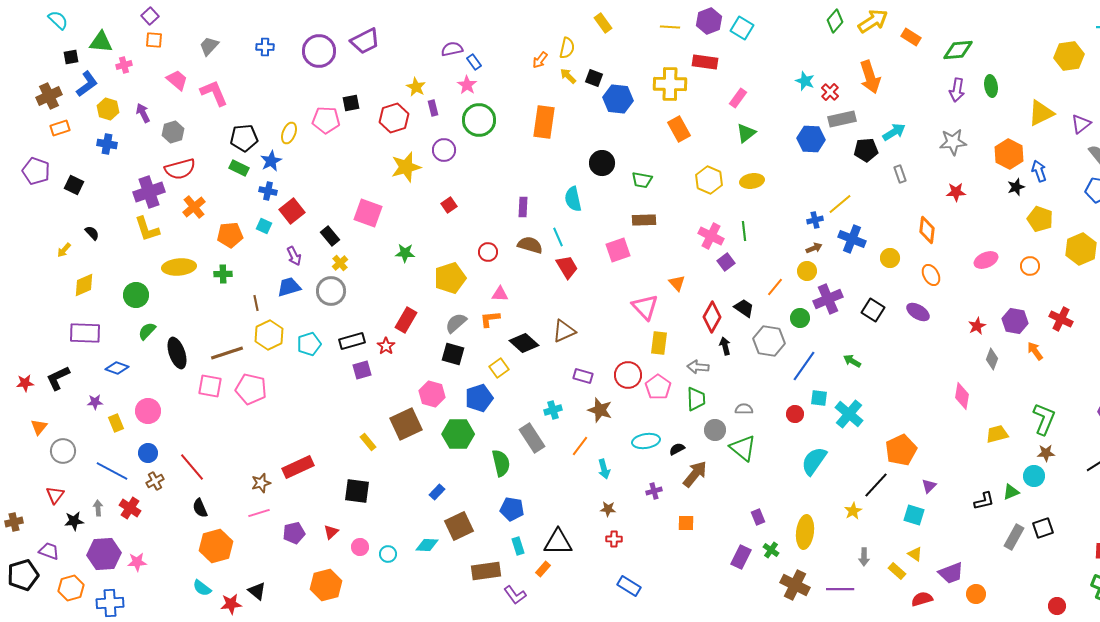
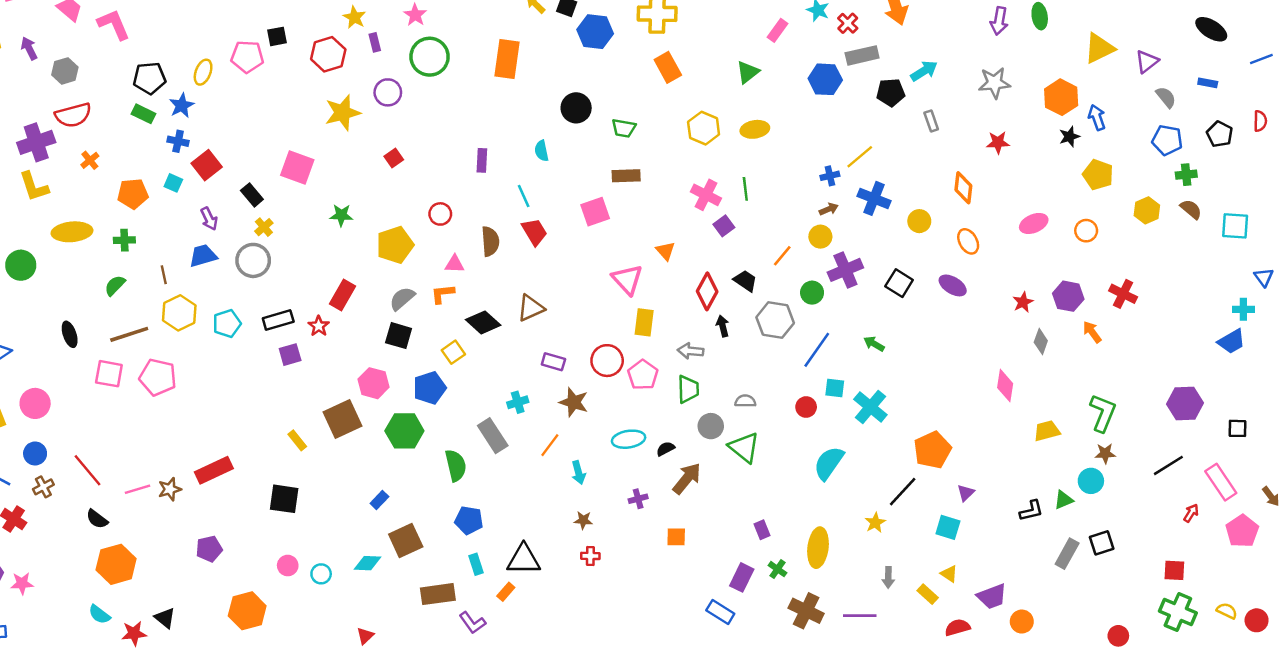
pink rectangle: (738, 98) -> (777, 30), moved
cyan semicircle: (573, 199) -> (542, 151), size x0.7
orange cross: (194, 207) -> (90, 160), size x0.7
brown semicircle: (530, 245) -> (490, 241), moved, turned 70
yellow hexagon: (1081, 249) -> (1147, 210), size x0.7
green semicircle: (147, 331) -> (115, 285), moved
black ellipse: (177, 353) -> (70, 334), size x0.7
black semicircle: (200, 508) -> (97, 519), turned -30
pink line: (259, 513) -> (138, 489), moved
red triangle: (331, 532) -> (365, 636), moved
blue rectangle: (629, 586) -> (720, 612), moved

